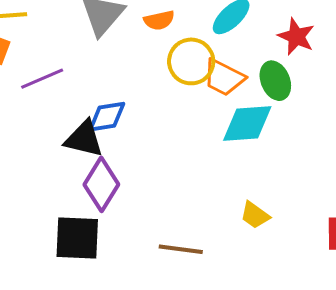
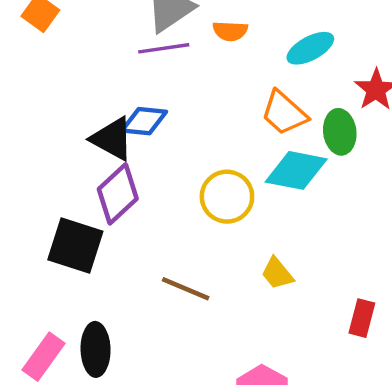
yellow circle: (191, 61) -> (227, 197), moved
purple line: (42, 79) -> (164, 48), moved

